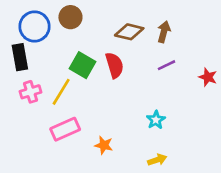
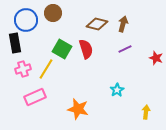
pink rectangle: (65, 129) -> (35, 97), moved
orange star: (104, 145) -> (78, 109), size x1.5
yellow arrow: (157, 160) -> (146, 112), moved, turned -64

